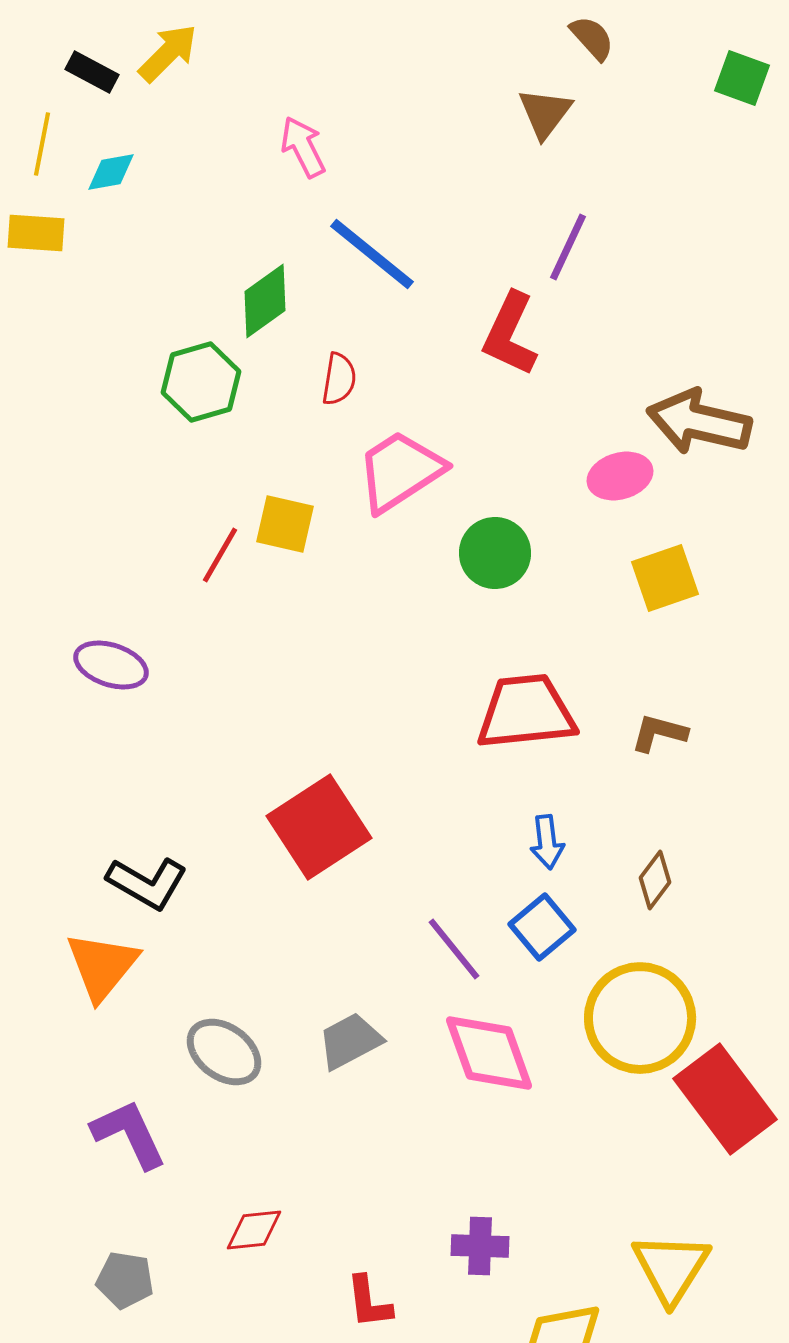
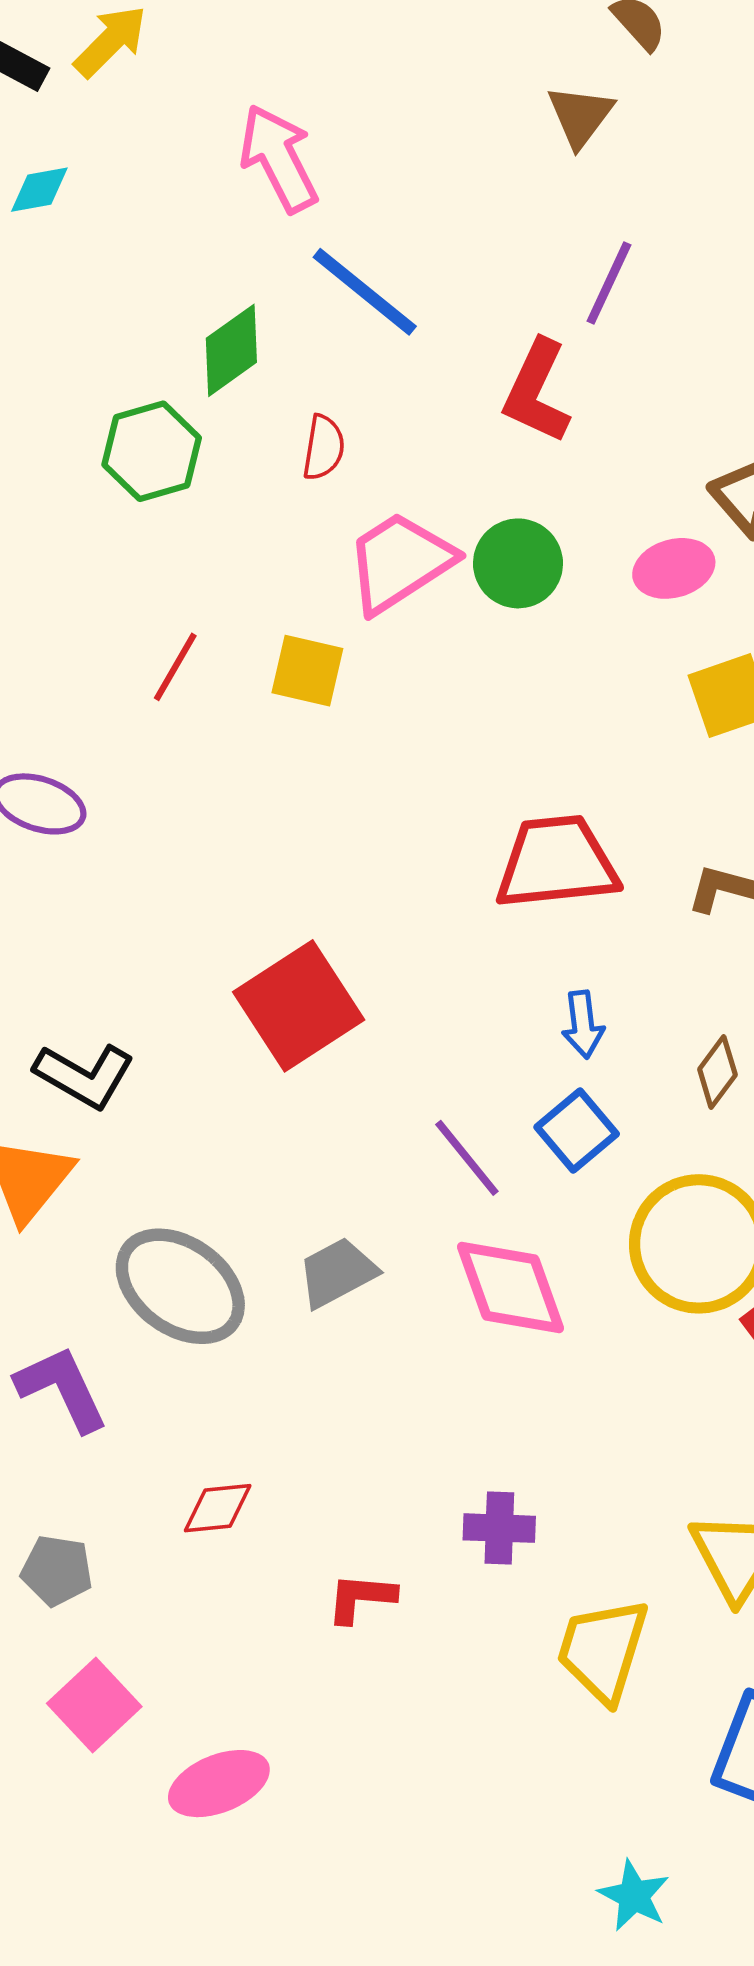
pink arrow: (303, 147) -> (279, 158), size x1.4
yellow square: (285, 524) -> (307, 671), moved
green circle: (495, 553) -> (518, 563), moved
gray ellipse: (224, 1052) -> (180, 1286), size x1.4
red L-shape: (369, 1302) -> (361, 1598), turned 102

